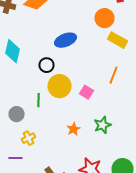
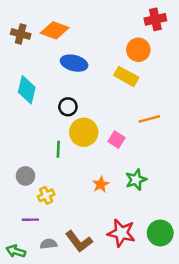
blue ellipse: (66, 40) -> (74, 63), moved, turned 35
yellow rectangle: (118, 40) -> (126, 76), moved
orange line: (114, 75) -> (149, 119), turned 54
gray circle: (16, 114) -> (25, 176), moved

